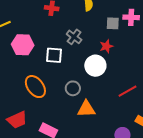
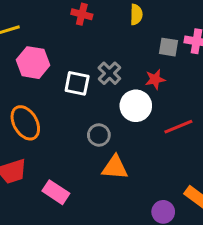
gray cross: (74, 37) -> (109, 73), moved
orange ellipse: (35, 87) -> (25, 123), moved
red line: (128, 91) -> (178, 127), moved

